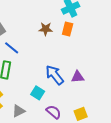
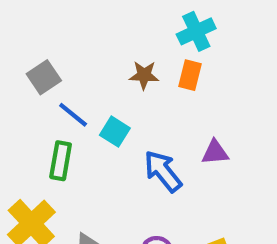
purple triangle: (78, 77) -> (215, 152), moved
cyan square: (38, 93) -> (115, 132), moved

